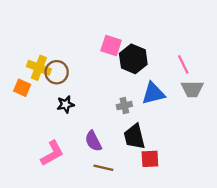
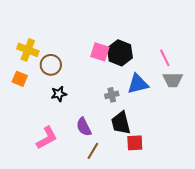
pink square: (111, 46) -> (100, 52), moved
yellow cross: (39, 68) -> (28, 50), moved
brown line: (103, 168) -> (93, 151), turned -72

